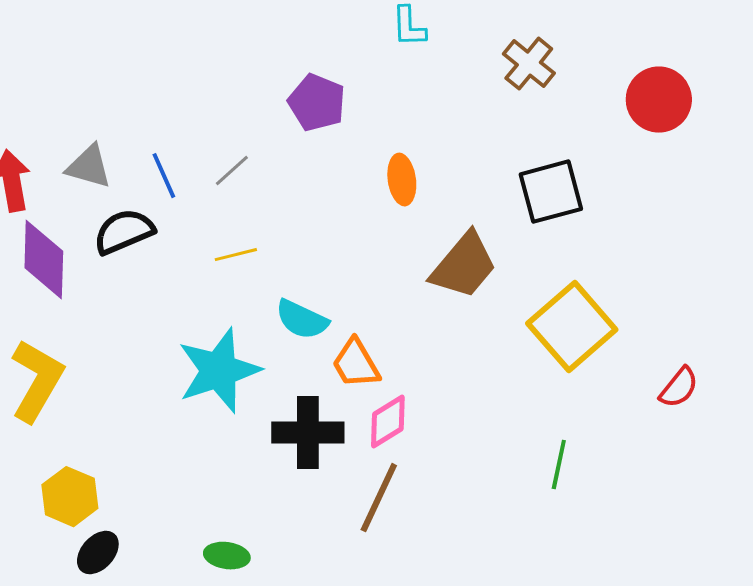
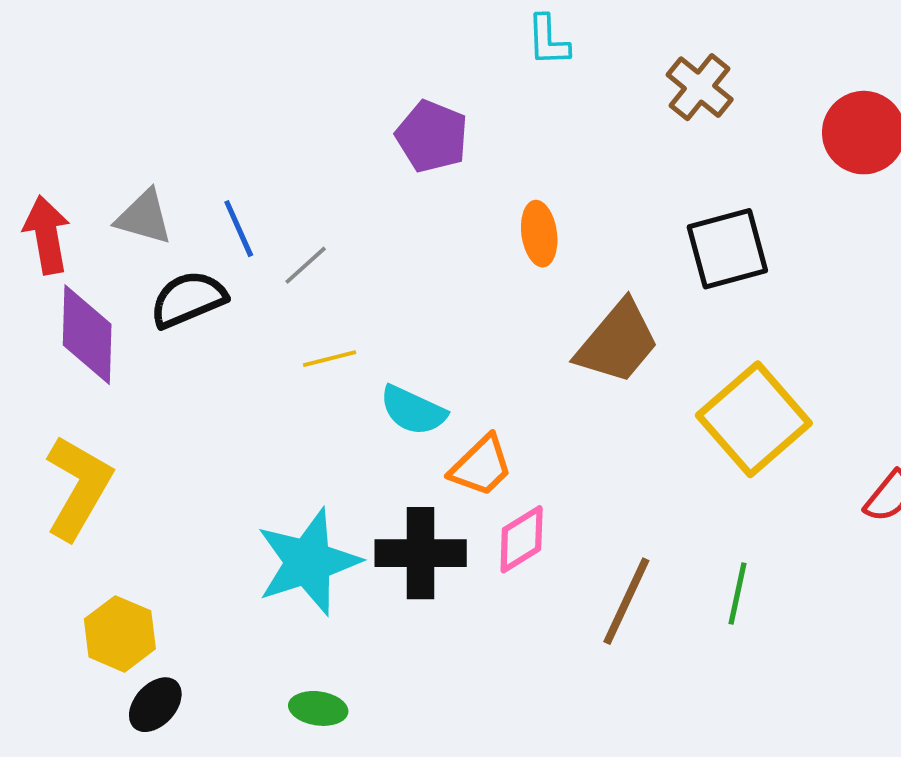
gray line: (232, 171) -> (306, 265), moved
yellow line: (236, 255) -> (330, 359), moved
orange trapezoid: (356, 364) -> (481, 466), turned -104
cyan star: (219, 371) -> (308, 562), moved
brown line: (379, 498) -> (626, 601), moved

